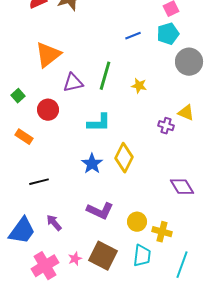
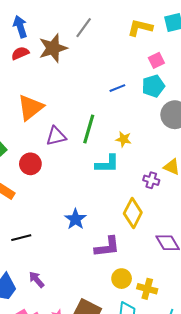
cyan L-shape: (99, 123) -> (107, 164), moved
yellow diamond: (124, 158) -> (133, 213), moved
purple L-shape: (100, 211) -> (107, 247), moved, turned -32

